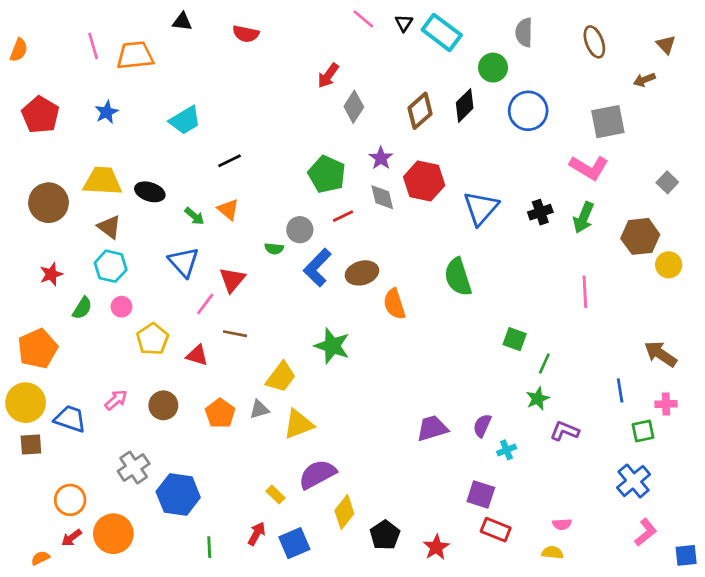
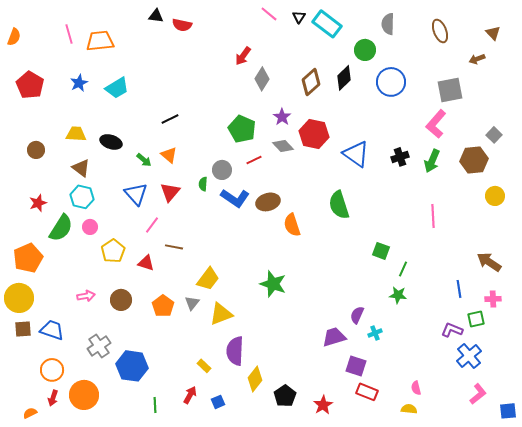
black triangle: (182, 22) -> (156, 16), moved
cyan trapezoid: (185, 120) -> (117, 88), moved
pink L-shape: (589, 168) -> (436, 124), turned 100
yellow trapezoid: (103, 181) -> (76, 134), size x0.7
gray diamond: (382, 197) -> (283, 146), turned -30
brown circle: (49, 203) -> (36, 150), size x0.6
blue triangle: (481, 208) -> (356, 154), turned -36
brown hexagon: (640, 236) -> (474, 160), moved
green semicircle: (274, 249) -> (203, 184), turned 88
blue L-shape: (317, 268) -> (235, 198), turned -100
red triangle: (232, 280) -> (170, 192), moved
green semicircle: (82, 308) -> (61, 228), size x1.6
green star: (332, 346) -> (273, 284), moved
green star: (538, 399) -> (398, 295), turned 30
pink arrow: (116, 400) -> (86, 296), turned 30
gray triangle: (259, 409) -> (192, 303), turned -35
blue trapezoid: (70, 419) -> (52, 330), moved
purple trapezoid: (432, 428) -> (334, 337), moved
purple L-shape: (565, 431) -> (452, 330), moved
purple semicircle: (317, 474) -> (235, 351), turned -60
pink semicircle: (562, 524) -> (416, 388), turned 80
red arrow: (71, 538) -> (53, 398), turned -35
blue square: (294, 543) -> (218, 402), size x0.6

